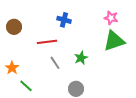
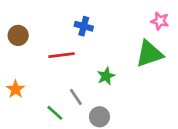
pink star: (111, 18) -> (160, 21), moved
gray line: (55, 63) -> (76, 97), moved
green line: (26, 86) -> (55, 113), moved

